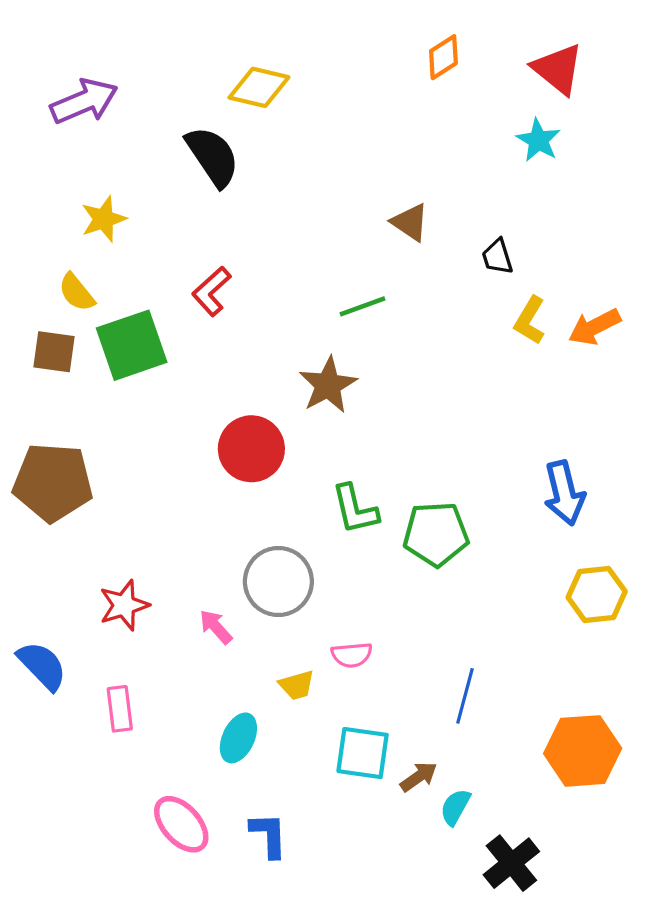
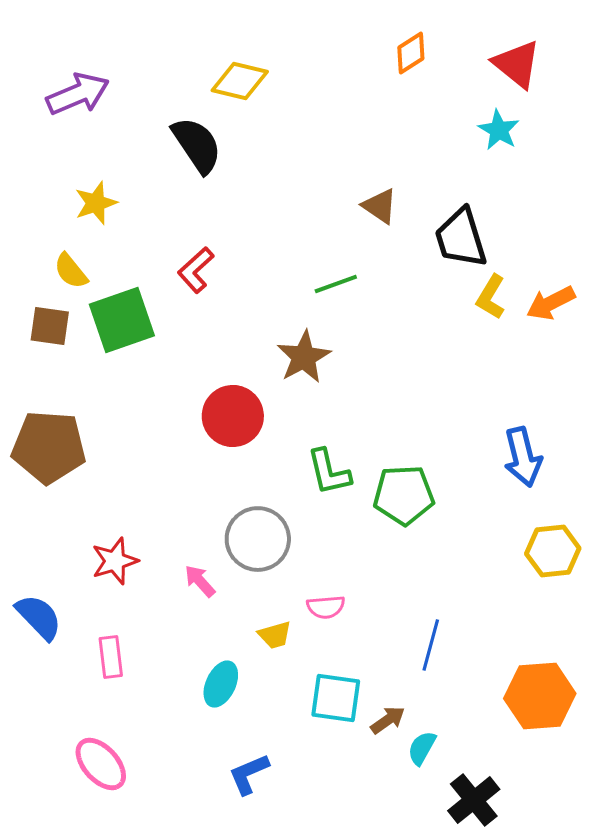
black trapezoid: (497, 257) -> (461, 238), size x1.8
pink ellipse: (181, 824) -> (101, 764), moved
blue L-shape: (269, 835) -> (249, 774), turned -111

